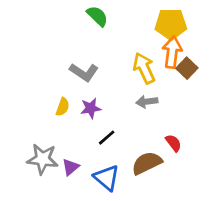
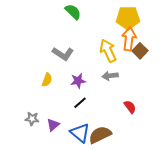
purple star: (91, 108) -> (78, 81), moved
gray star: (43, 159) -> (32, 119), size x0.6
brown semicircle: (147, 163) -> (100, 135), moved

